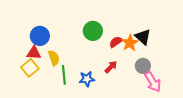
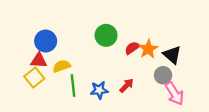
black triangle: (143, 37) -> (172, 55), moved
yellow semicircle: (54, 58) -> (62, 66), turned -91
red arrow: (111, 67) -> (127, 86), moved

